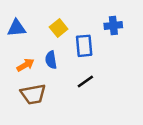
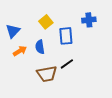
blue triangle: (17, 28) -> (13, 31), moved, turned -42
brown trapezoid: (33, 94) -> (47, 74), moved

